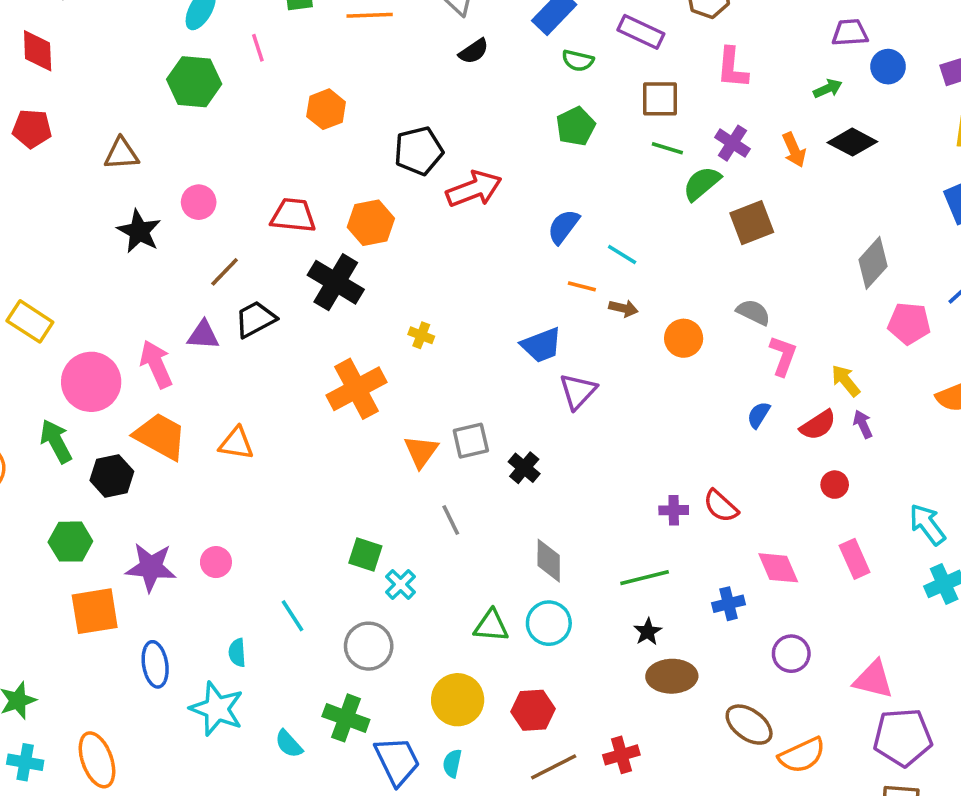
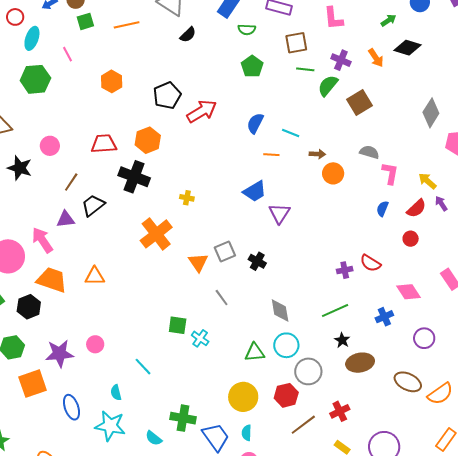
brown arrow: (623, 308) -> (317, 154), moved
red circle: (835, 485) -> (411, 239), moved
gray circle: (369, 646) -> (308, 371), moved

